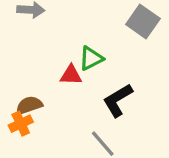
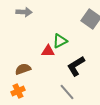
orange cross: (21, 124) -> (18, 91), moved

